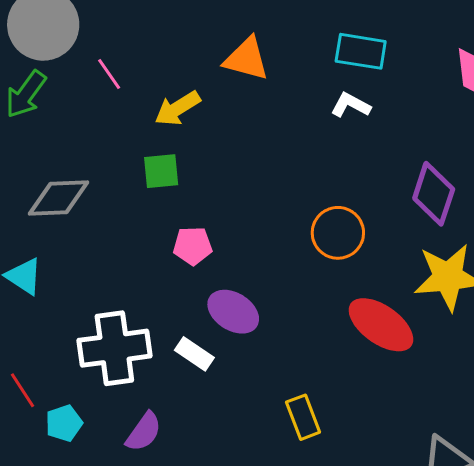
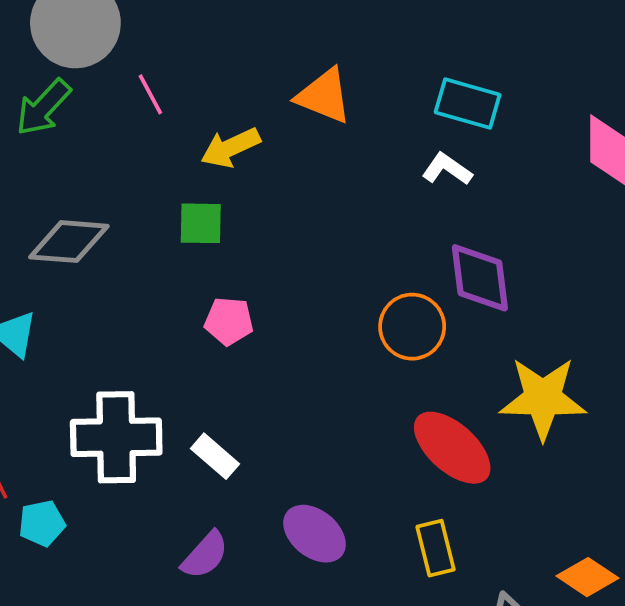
purple diamond: (434, 194) -> (480, 278), moved, turned -32
purple ellipse: (233, 312) -> (315, 534), moved
yellow rectangle: (303, 417) -> (436, 548), moved
purple semicircle: (144, 432) -> (205, 555), moved

